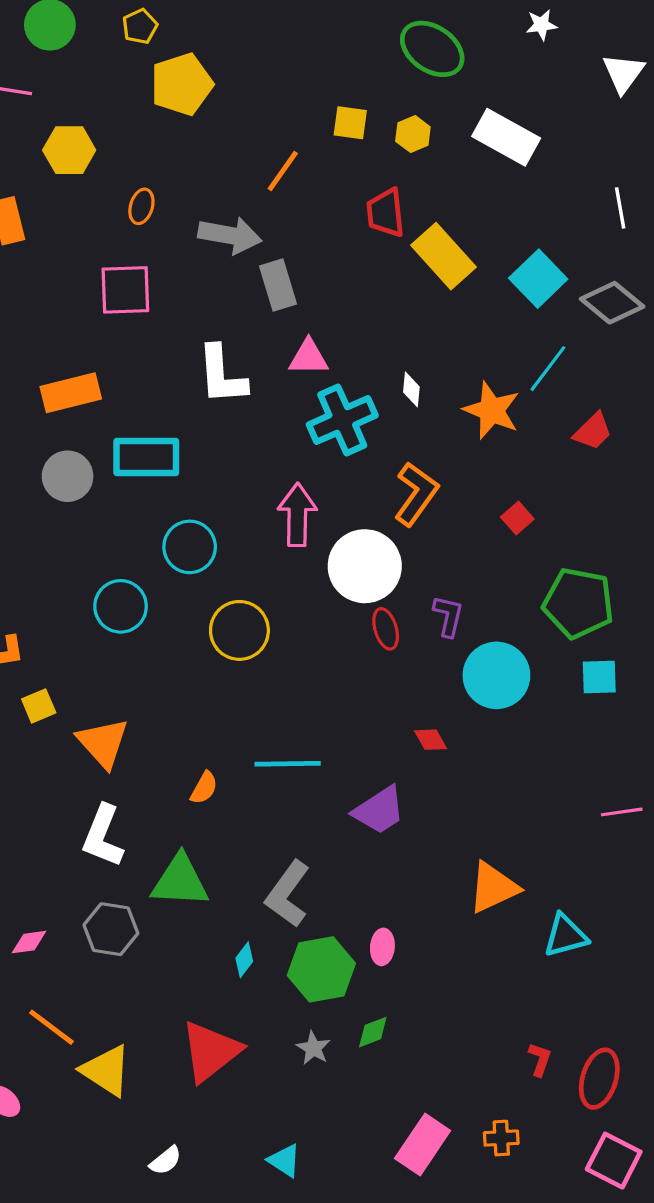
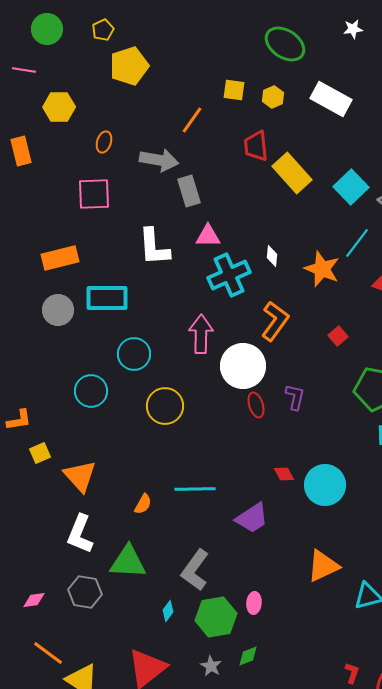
cyan circle: (496, 675) -> (325, 485), moved

